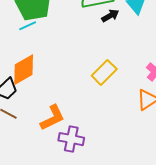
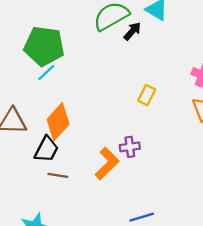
yellow rectangle: (104, 72) -> (147, 95), size x0.7
purple cross: (71, 139) -> (130, 147), moved, size x0.7

